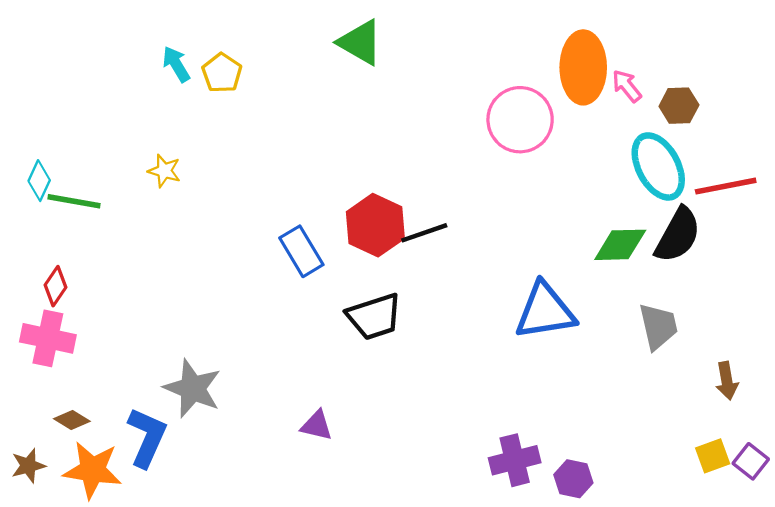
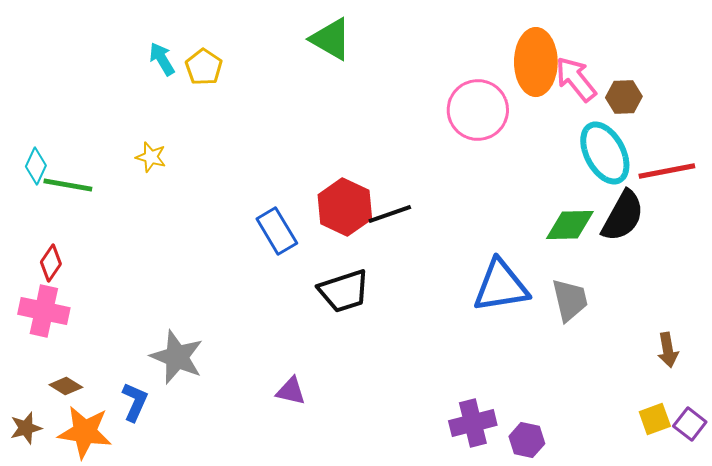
pink arrow: (627, 86) -> (576, 79), size x1.5
gray trapezoid: (658, 326) -> (570, 300), moved
blue L-shape: (147, 437) -> (135, 402), size x0.7

